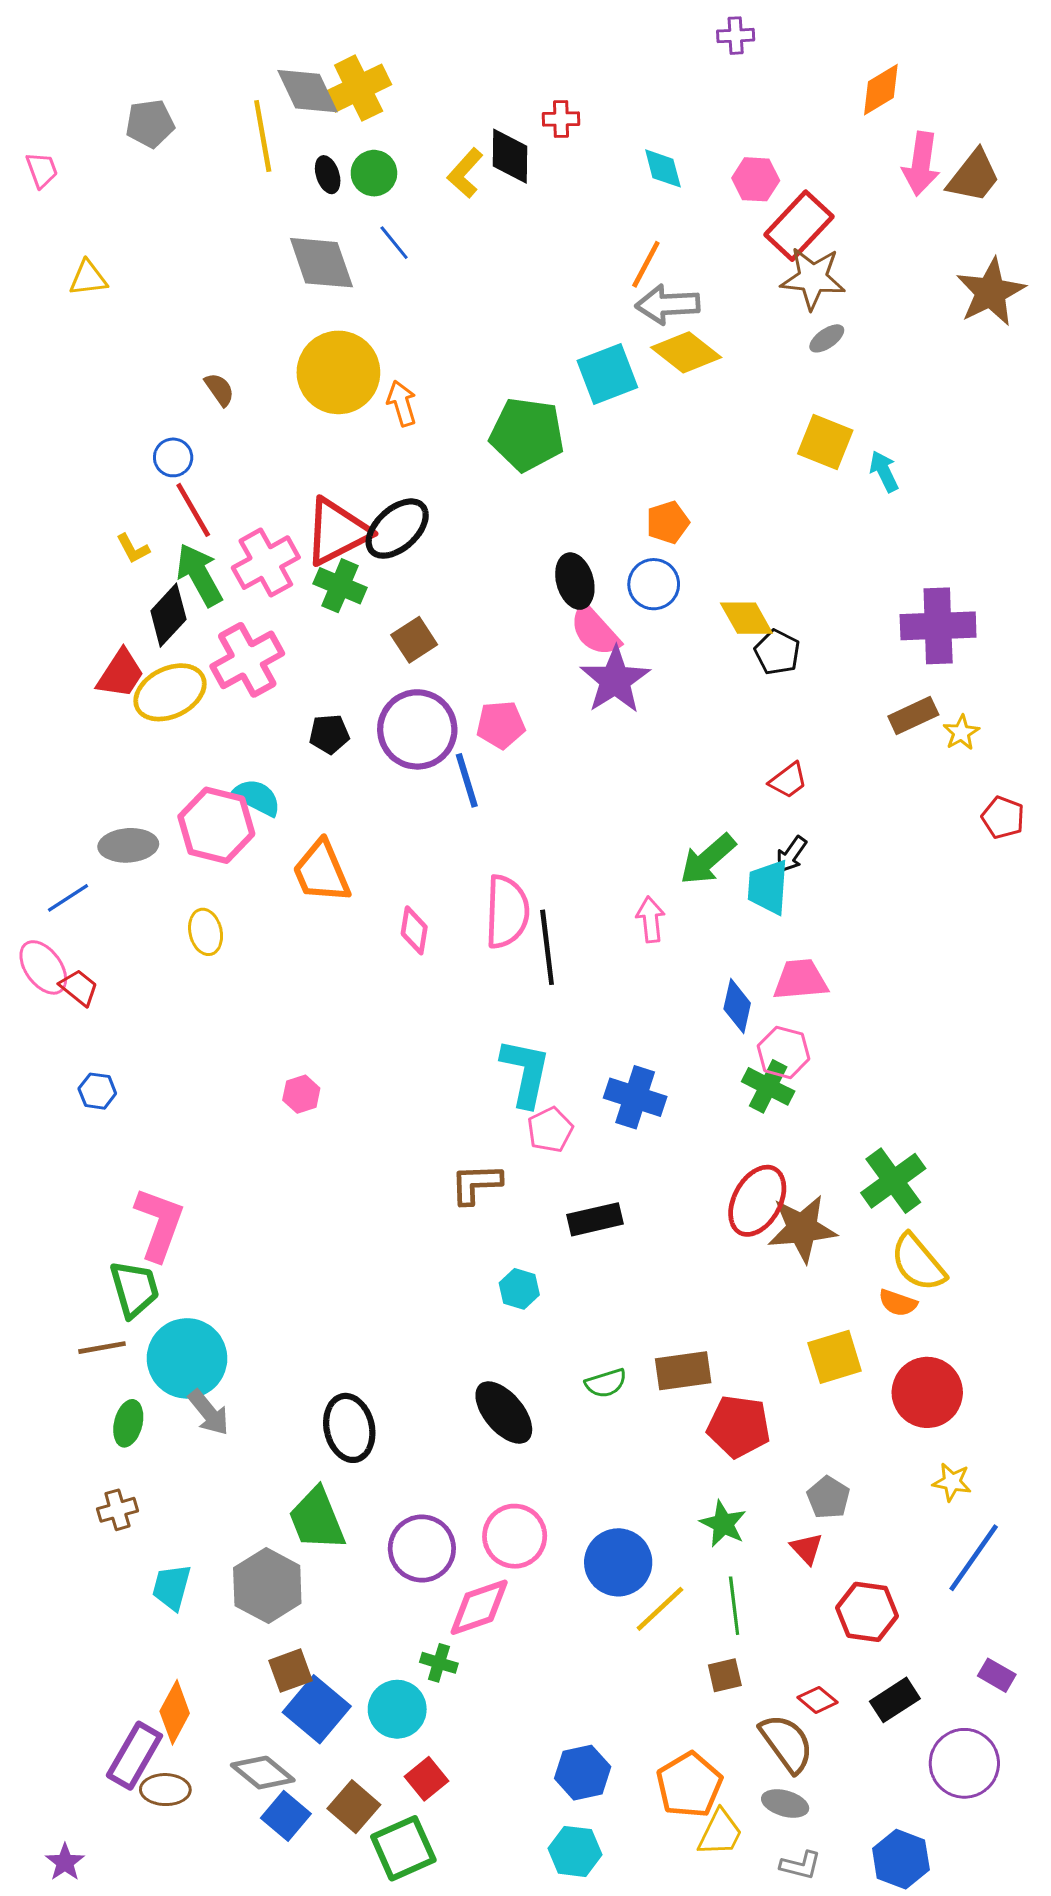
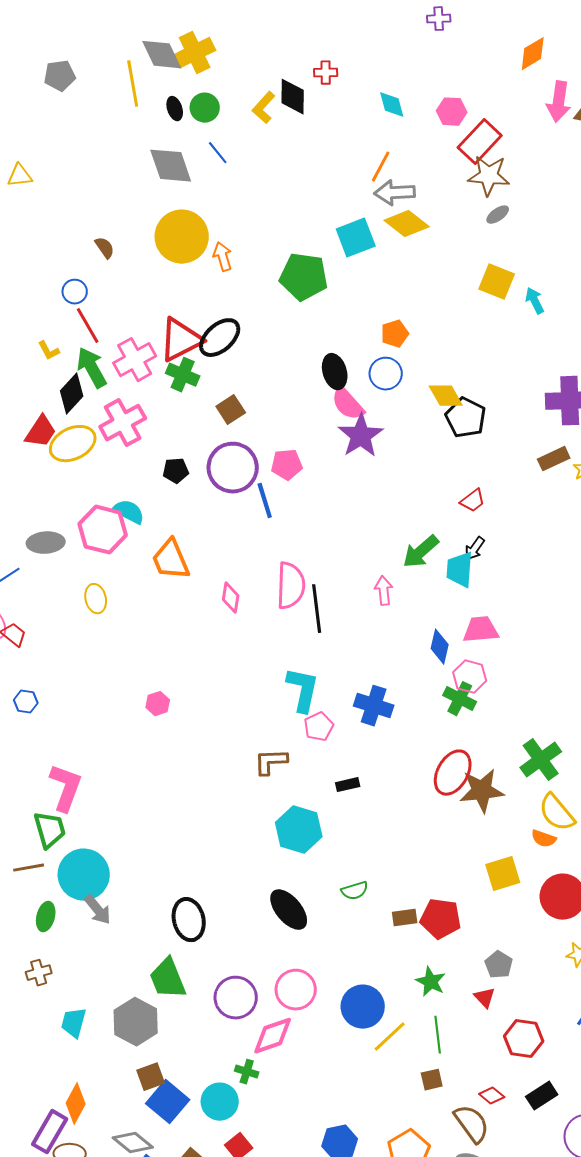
black pentagon: (777, 652) -> (466, 418), size x1.4
black rectangle: (595, 1219) -> (348, 785), size x0.7
cyan hexagon: (519, 1289) -> (299, 830), size x1.8
brown rectangle: (683, 1371) -> (405, 918), moved, size x0.7

